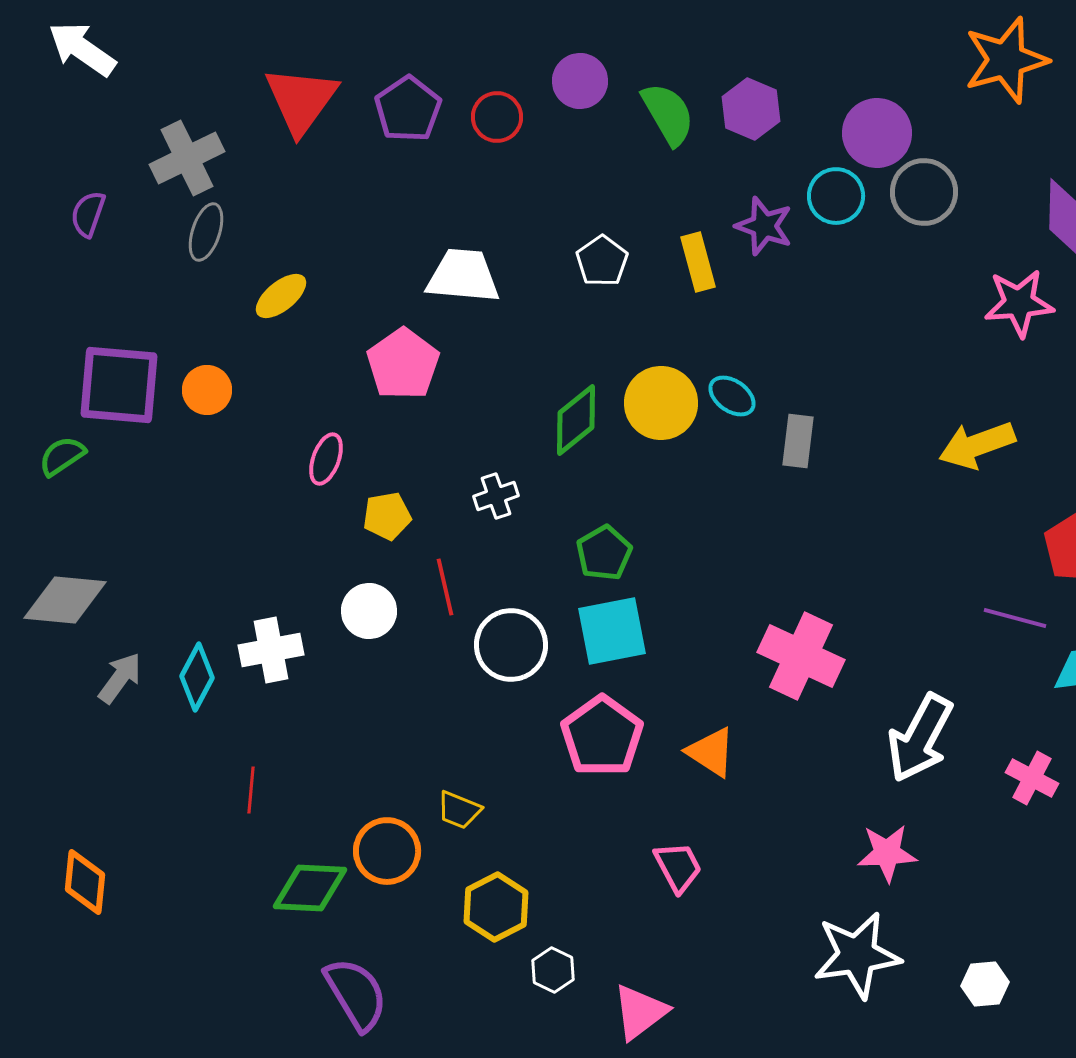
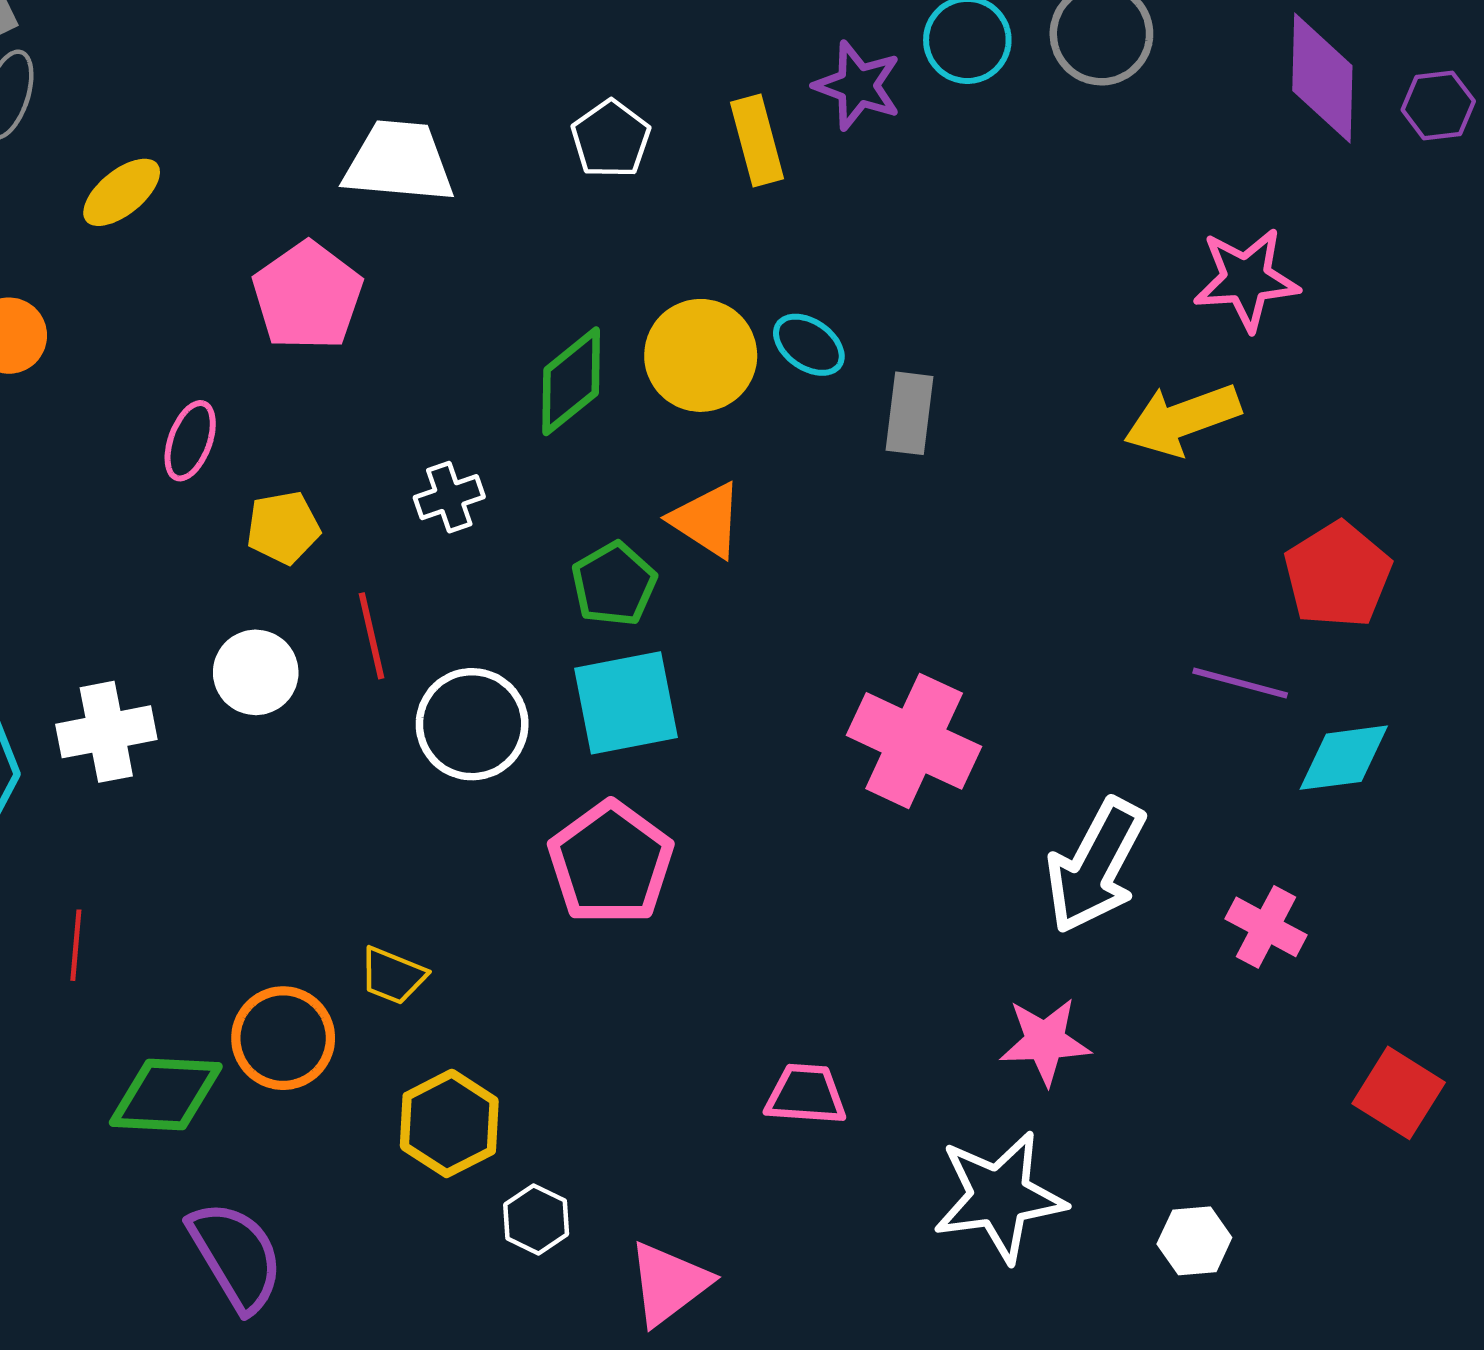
pink star: (1019, 303) -> (1246, 279), moved
orange triangle: (711, 752) -> (707, 520), moved
pink trapezoid: (678, 867) -> (806, 1094), moved, turned -58

